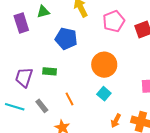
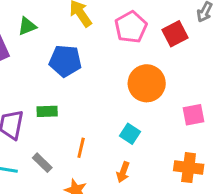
orange circle: (104, 65) -> (147, 83), moved
orange line: (69, 99) -> (81, 148), turned 48
orange arrow: (116, 121) -> (123, 172), moved

